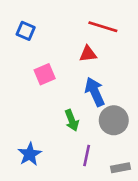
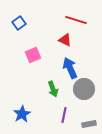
blue square: (26, 31) -> (19, 23), turned 32
red triangle: (88, 54) -> (65, 40), turned 32

